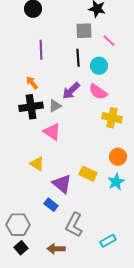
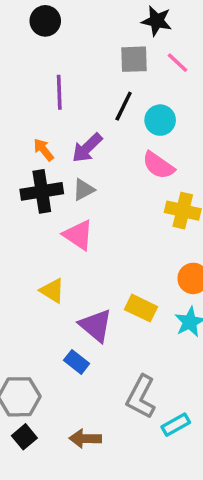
pink line: (109, 41) -> (178, 63), moved
black line: (78, 58) -> (124, 106), turned 30
purple arrow: (71, 91) -> (87, 148), moved
gray L-shape: (74, 225) -> (141, 397), moved

